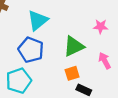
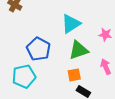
cyan triangle: (38, 20) -> (71, 24), moved

